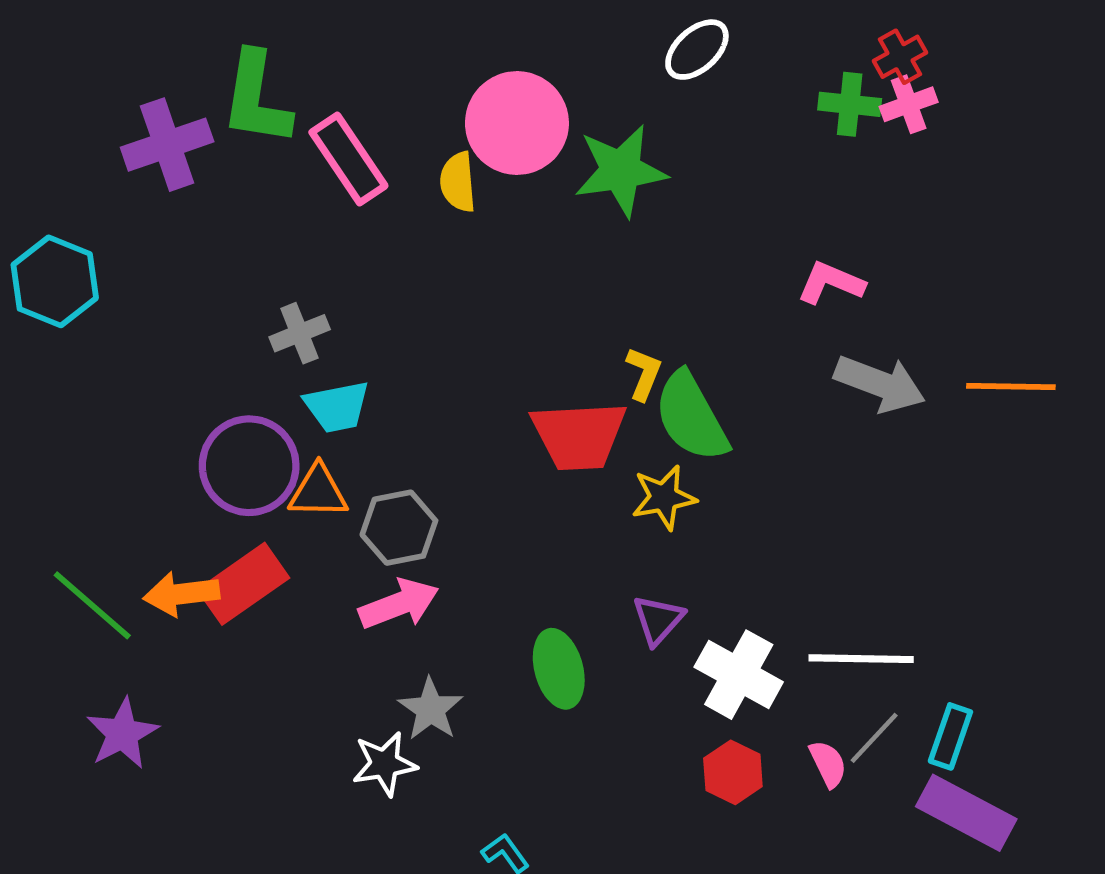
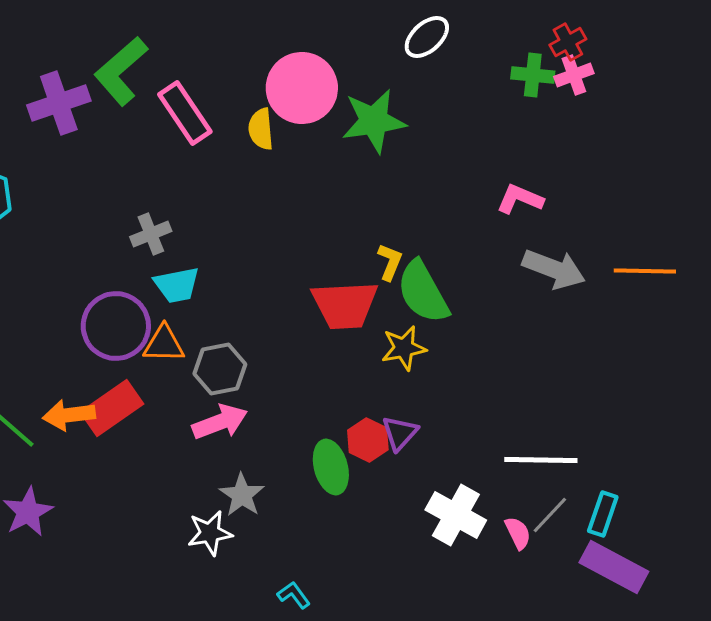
green L-shape: (256, 99) -> (121, 71), turned 40
white cross: (739, 675) -> (456, 515), moved
red hexagon: (733, 772) -> (368, 440), moved

